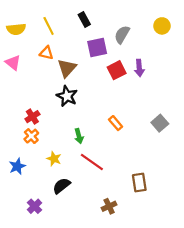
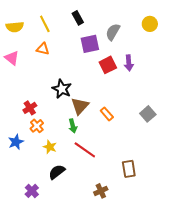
brown triangle: (67, 68) -> (80, 106), moved
orange cross: (31, 136) -> (37, 126), moved
blue star: (17, 166) -> (16, 142), moved

